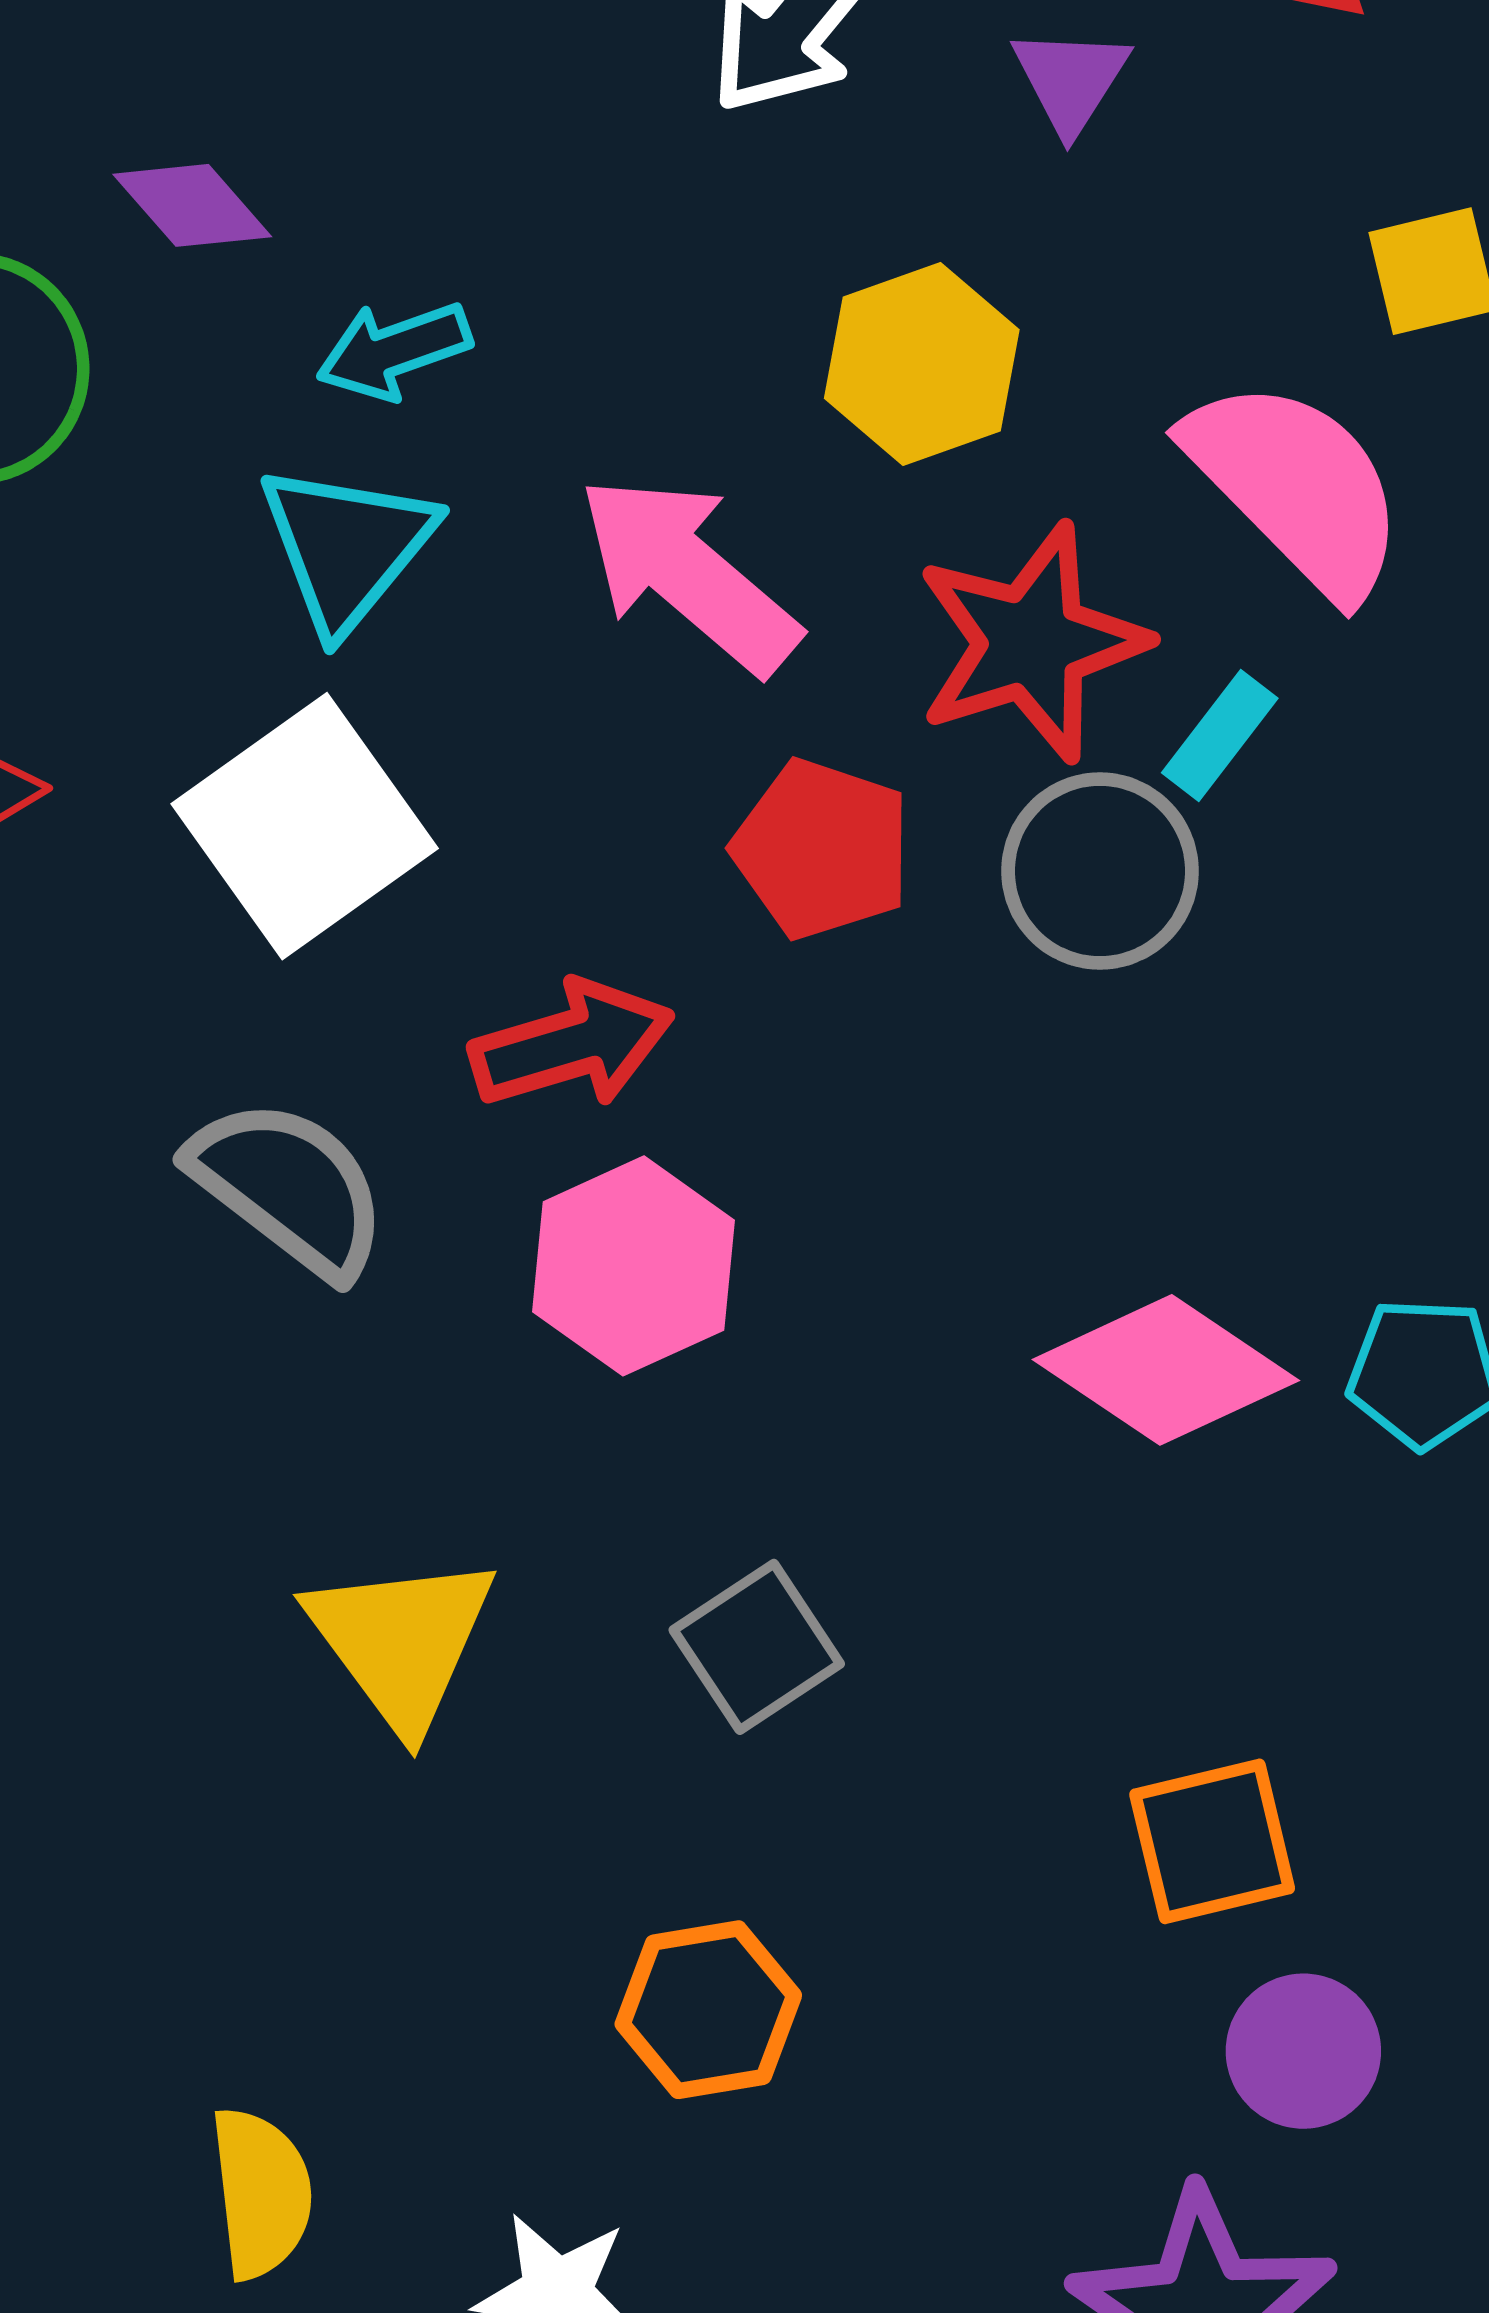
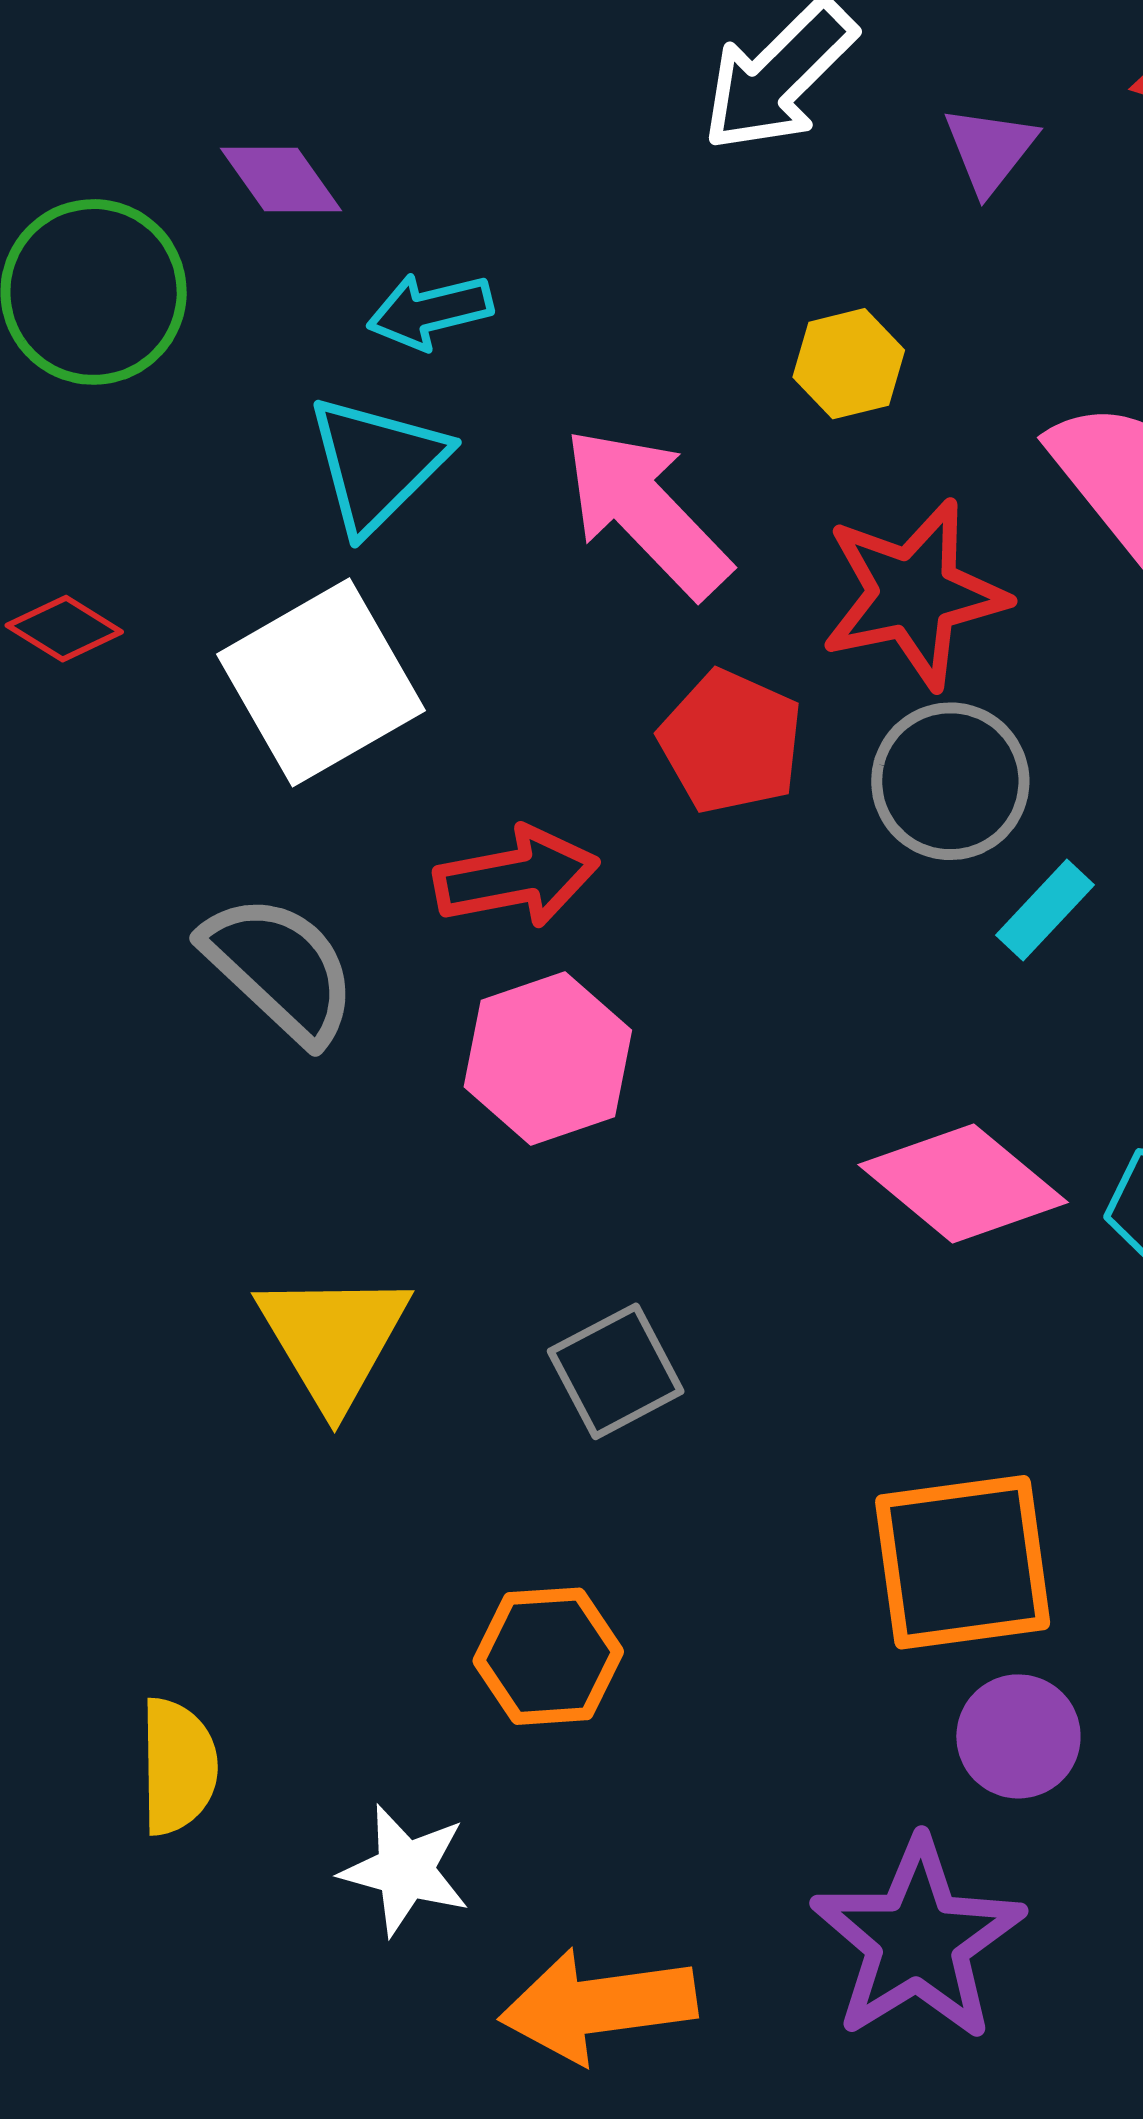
yellow hexagon: (922, 364) -> (849, 364), size x0.7
cyan rectangle: (1220, 736) -> (1045, 910), moved
orange square: (1212, 1841) -> (963, 1562), size x1.4

